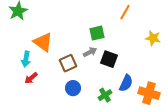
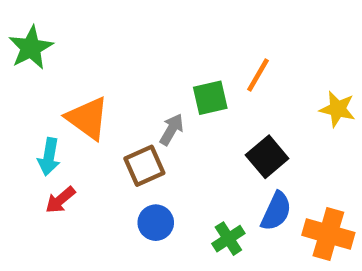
orange line: (125, 12) -> (258, 75), moved
gray arrow: (90, 52) -> (172, 129), moved, turned -32
black square: (109, 59) -> (267, 157), moved, turned 30

